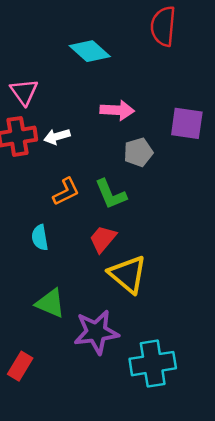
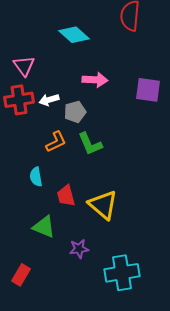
gray pentagon: (138, 152) -> (75, 112), moved
red trapezoid: (103, 239) -> (66, 196), moved, turned -55
purple star: (96, 332) -> (79, 249), size x0.6

